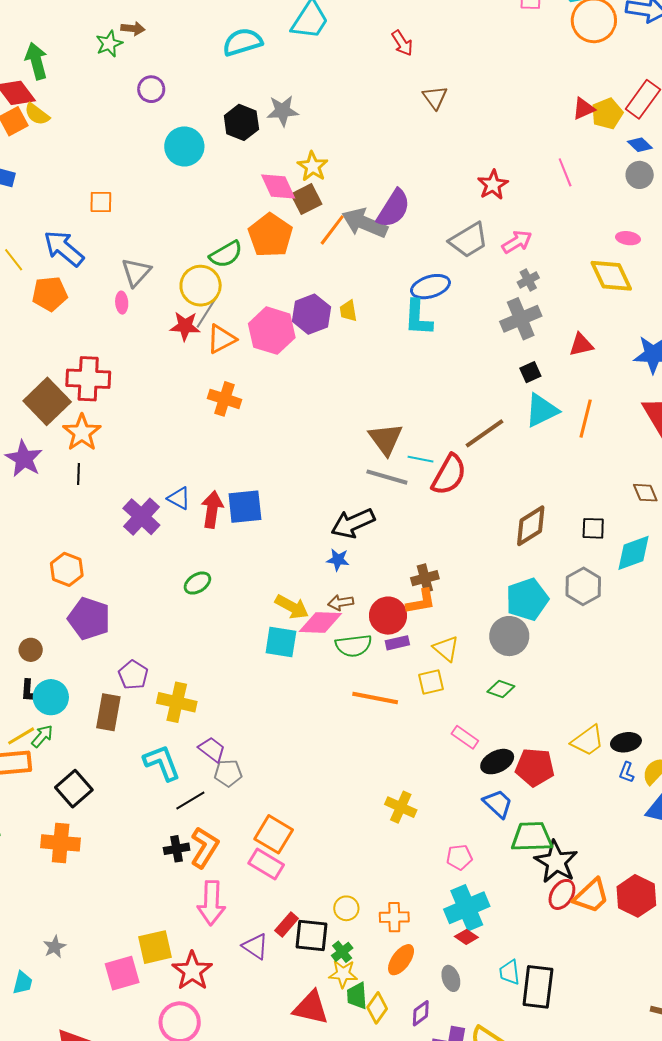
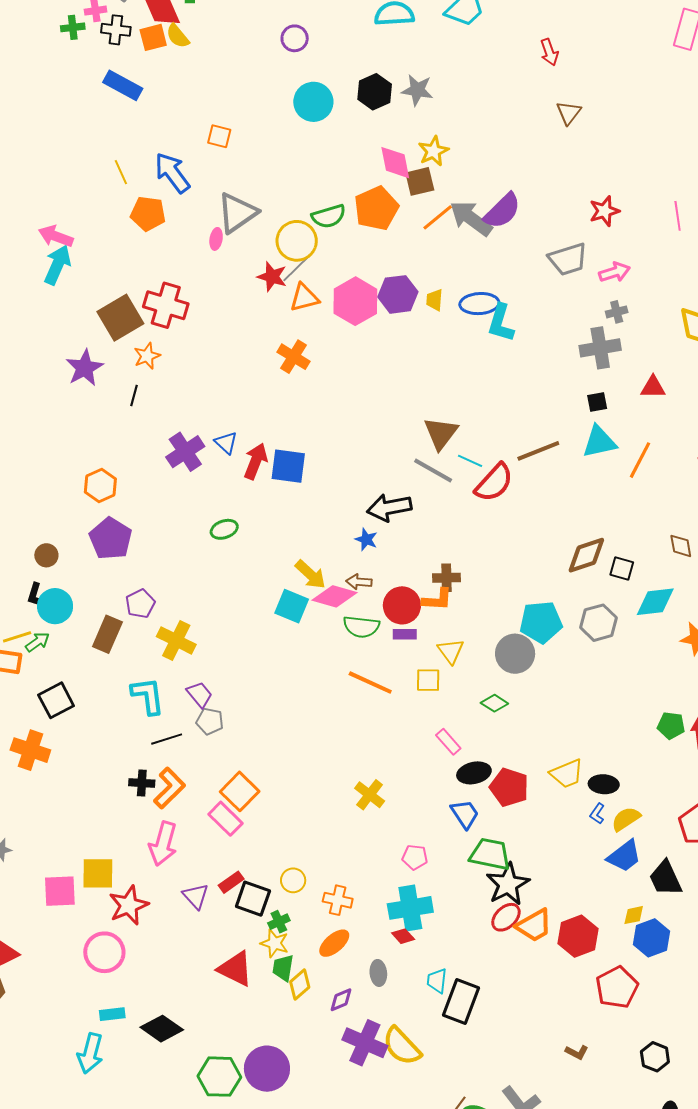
gray triangle: (136, 272) -> (237, 213), size x1.4
blue ellipse: (430, 287) -> (479, 304), moved
orange star: (82, 433) -> (147, 356), size x0.7
brown diamond: (531, 526) -> (586, 555), moved

